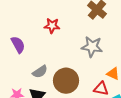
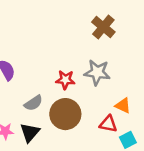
red star: (52, 26) -> (65, 80), moved

